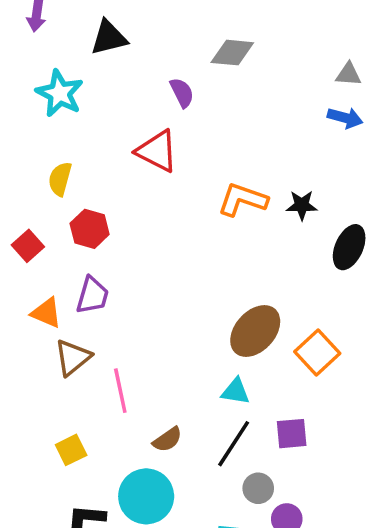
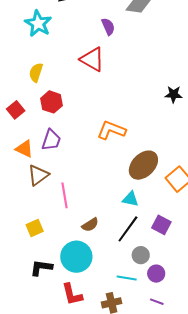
orange L-shape: (243, 200) -> (111, 130), moved
purple square: (292, 434) -> (161, 225), turned 30

